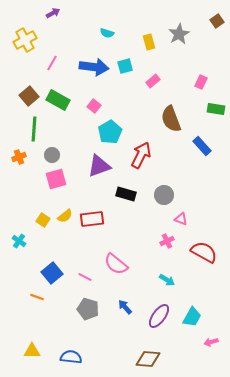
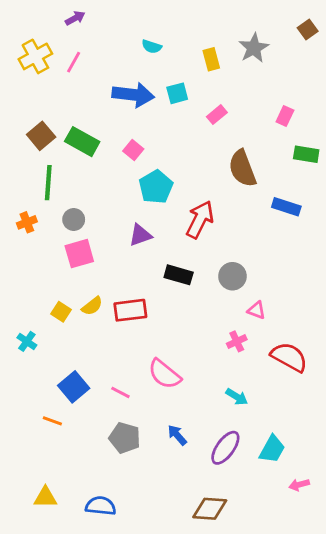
pink line: (52, 63) -> (74, 62), moved
blue rectangle: (202, 146) -> (286, 207), turned -30
purple triangle: (99, 166) -> (140, 235), size x0.7

